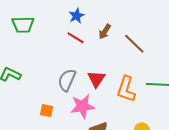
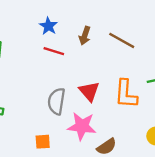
pink star: (82, 106) -> (82, 126), turned 30

